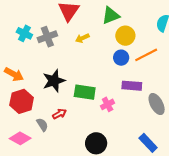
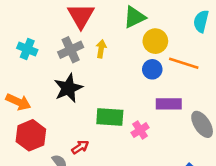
gray cross: (47, 37) -> (71, 50), moved
yellow arrow: (82, 38) -> (101, 49), turned 128
orange line: (146, 55) -> (184, 63), turned 50
black star: (54, 81) -> (68, 88), moved

